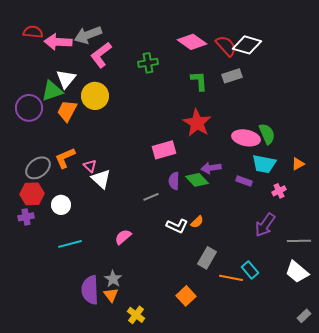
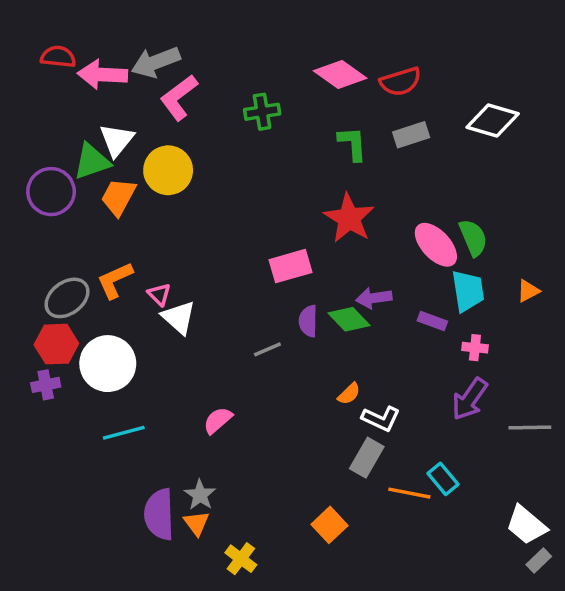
white diamond: (247, 45) -> (493, 121), moved
red semicircle: (226, 46) -> (400, 82), turned 115
pink ellipse: (246, 138) -> (436, 245), turned 36
cyan trapezoid: (264, 164) -> (468, 291), turned -110
pink cross: (279, 191) -> (475, 348), moved, turned 32
white circle: (61, 205) -> (108, 364), size x1.6
white L-shape: (177, 226) -> (381, 419), moved
white trapezoid: (297, 272) -> (526, 525), moved

